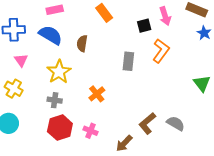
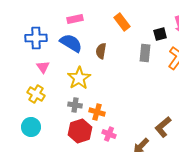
gray rectangle: (128, 61) -> (145, 53), moved
orange cross: (97, 94) -> (97, 112), moved, turned -35

